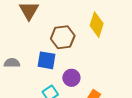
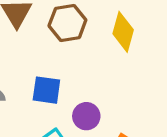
brown hexagon: (63, 37) -> (67, 23), moved

